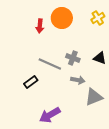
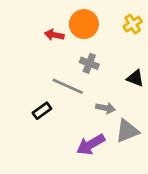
red arrow: (40, 26) -> (54, 35), turned 96
gray cross: (73, 58) -> (89, 63), moved
purple arrow: (50, 115) -> (91, 145), moved

